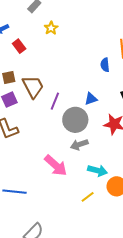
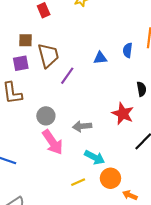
blue triangle: (91, 99) -> (100, 58), moved
gray circle: (75, 120) -> (46, 116), moved, size x0.7

